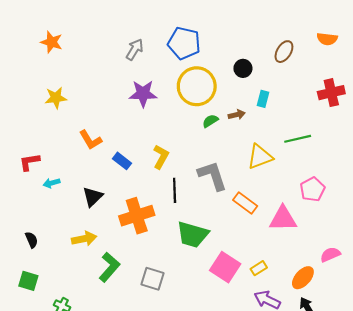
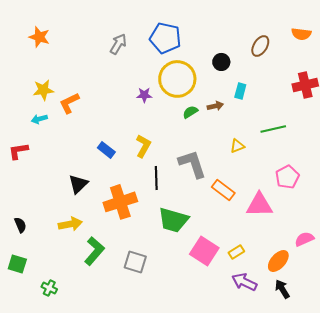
purple star: (143, 94) -> (144, 95), moved, size x0.6
orange L-shape: (90, 140) -> (69, 103), moved, turned 95
yellow triangle: (260, 157) -> (237, 146), size x0.6
cyan arrow: (52, 183) -> (39, 119), moved

